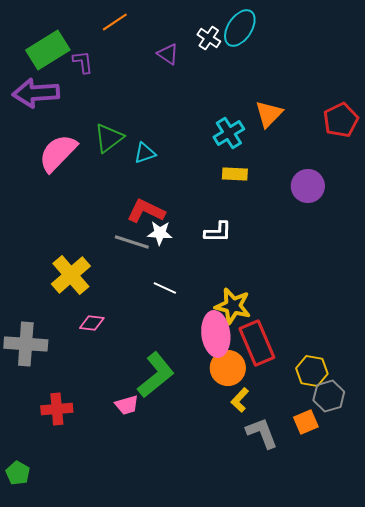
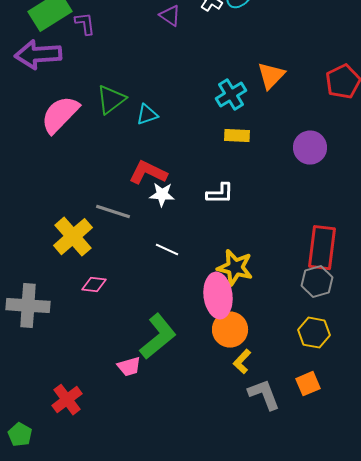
gray line: (132, 242) -> (113, 212), moved
red rectangle: (257, 343) -> (322, 248), moved, turned 30
gray hexagon: (329, 396) -> (317, 282), moved
red cross: (57, 409) -> (67, 400), moved, turned -32

